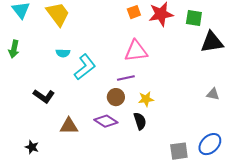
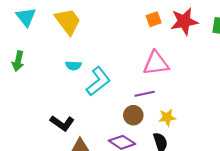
black L-shape: (44, 96) -> (62, 123), moved

